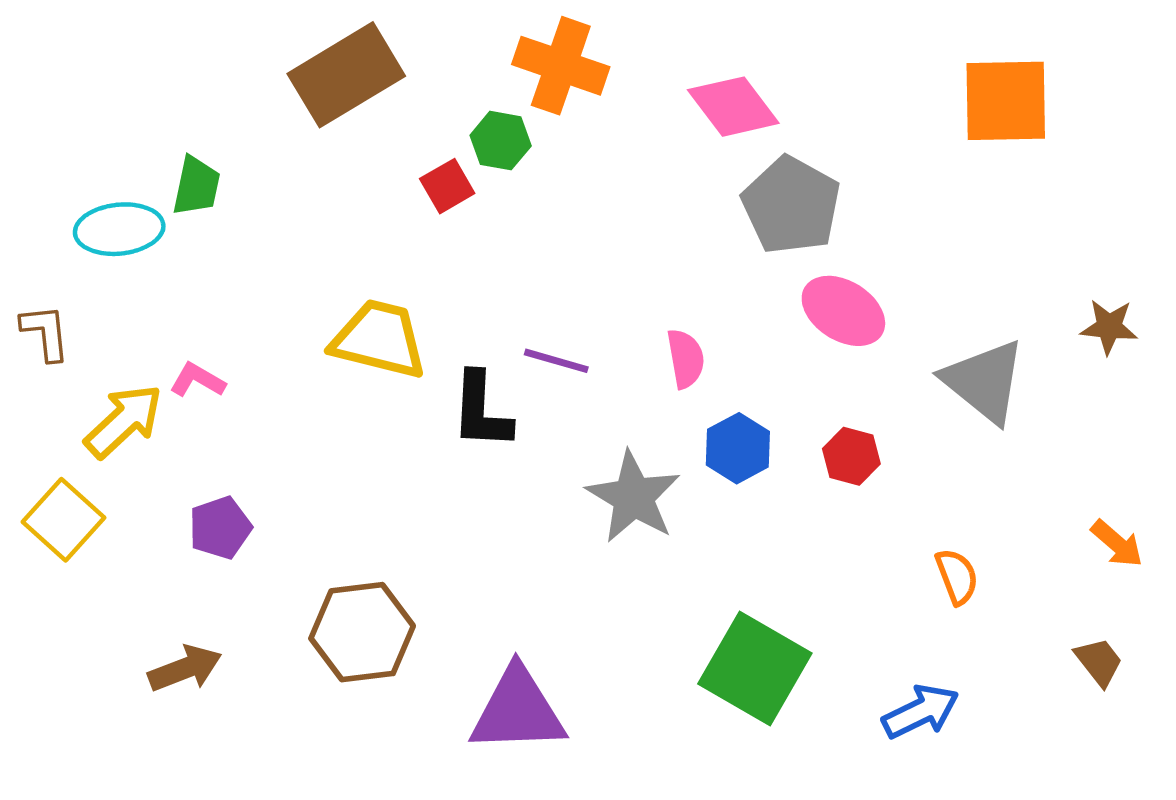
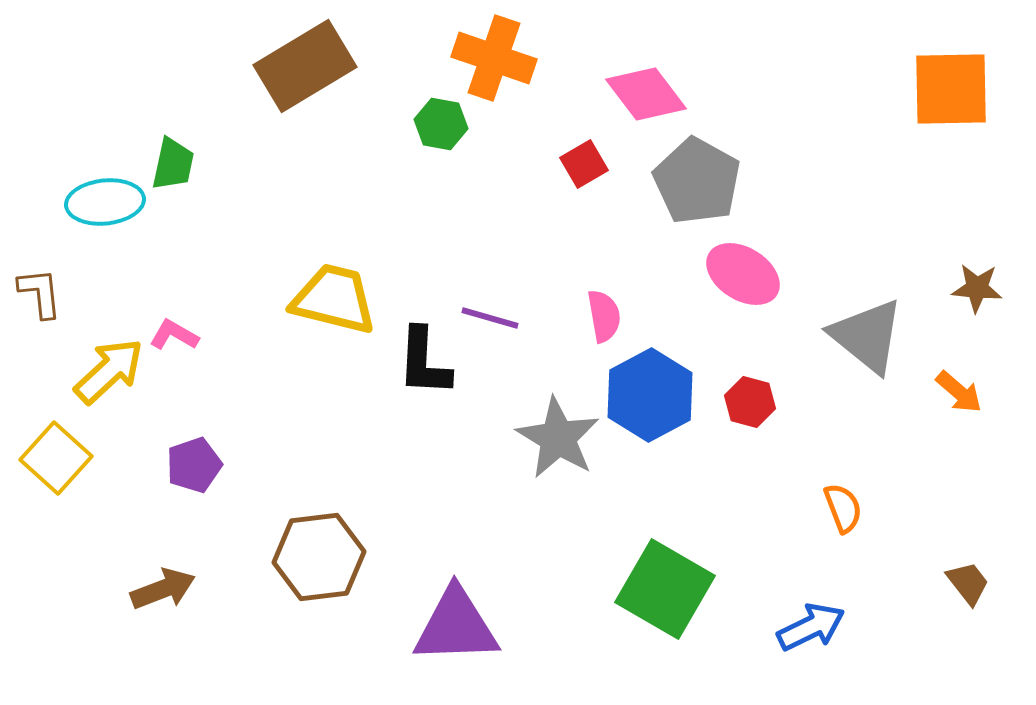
orange square: (1006, 101) -> (951, 89), moved
red square: (447, 186) -> (584, 164), moved
blue hexagon: (738, 448) -> (650, 395), size x1.5
orange arrow: (1117, 544) -> (959, 392), moved

